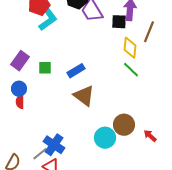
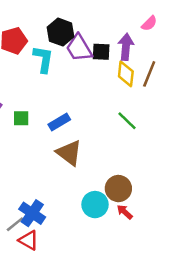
cyan L-shape: (48, 20) -> (43, 59), moved, turned -45
black square: (119, 22) -> (101, 52), moved
yellow diamond: (130, 48) -> (126, 74), moved
red arrow: (150, 136) -> (125, 212), moved

